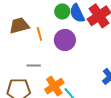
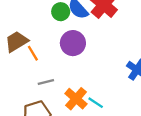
orange line: (39, 34) -> (33, 53), moved

